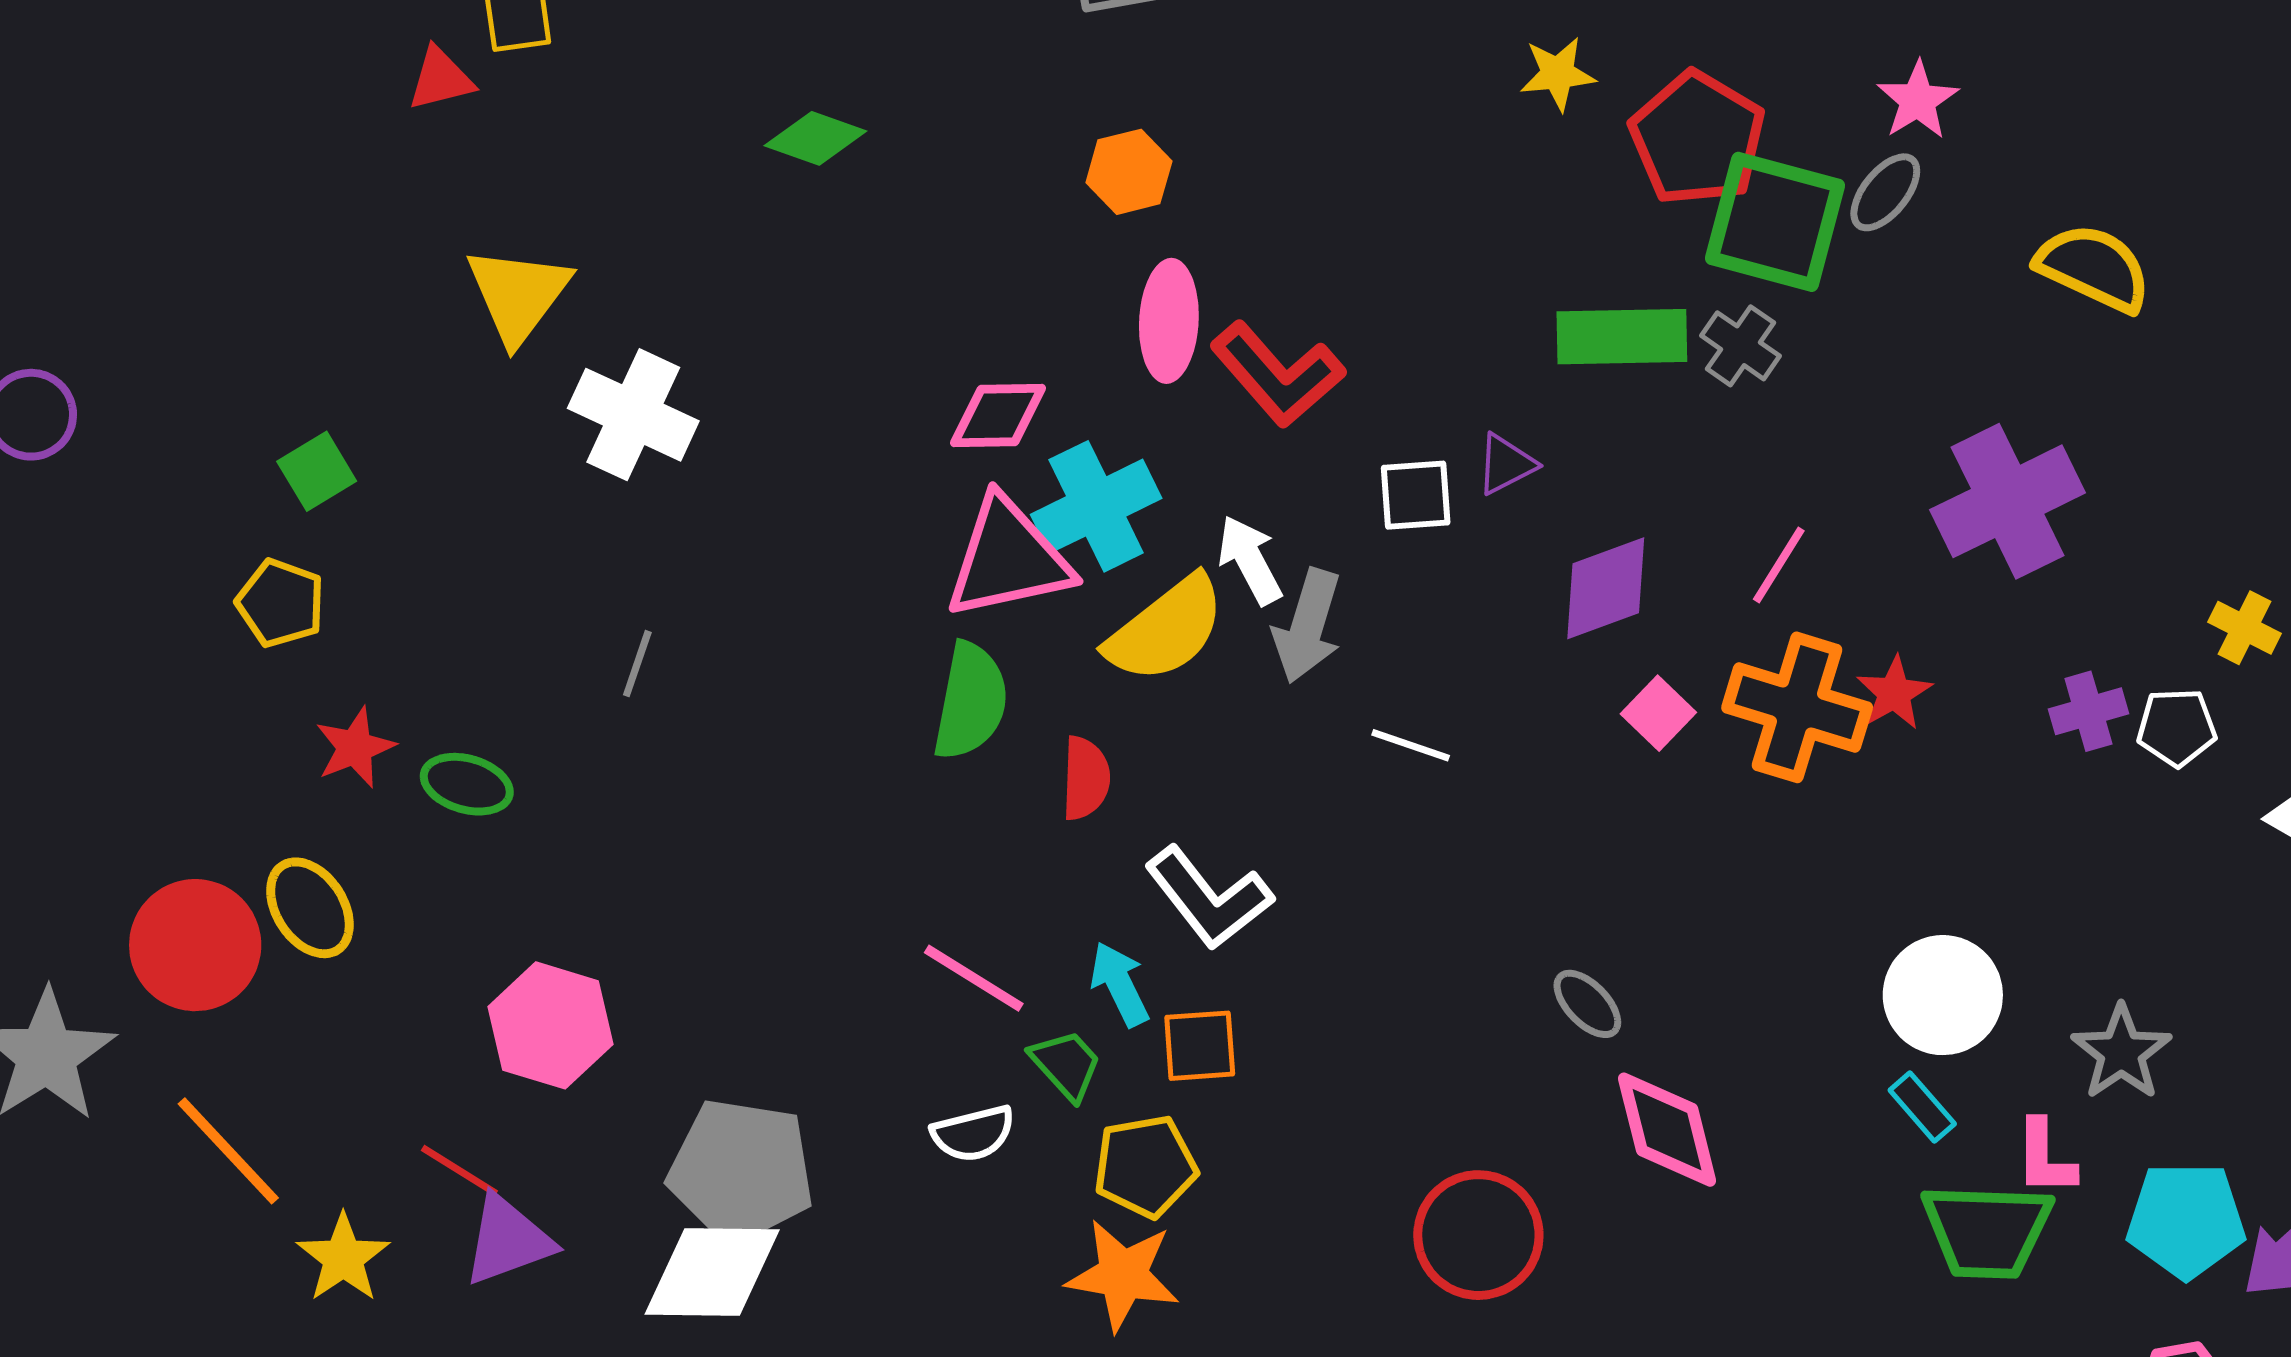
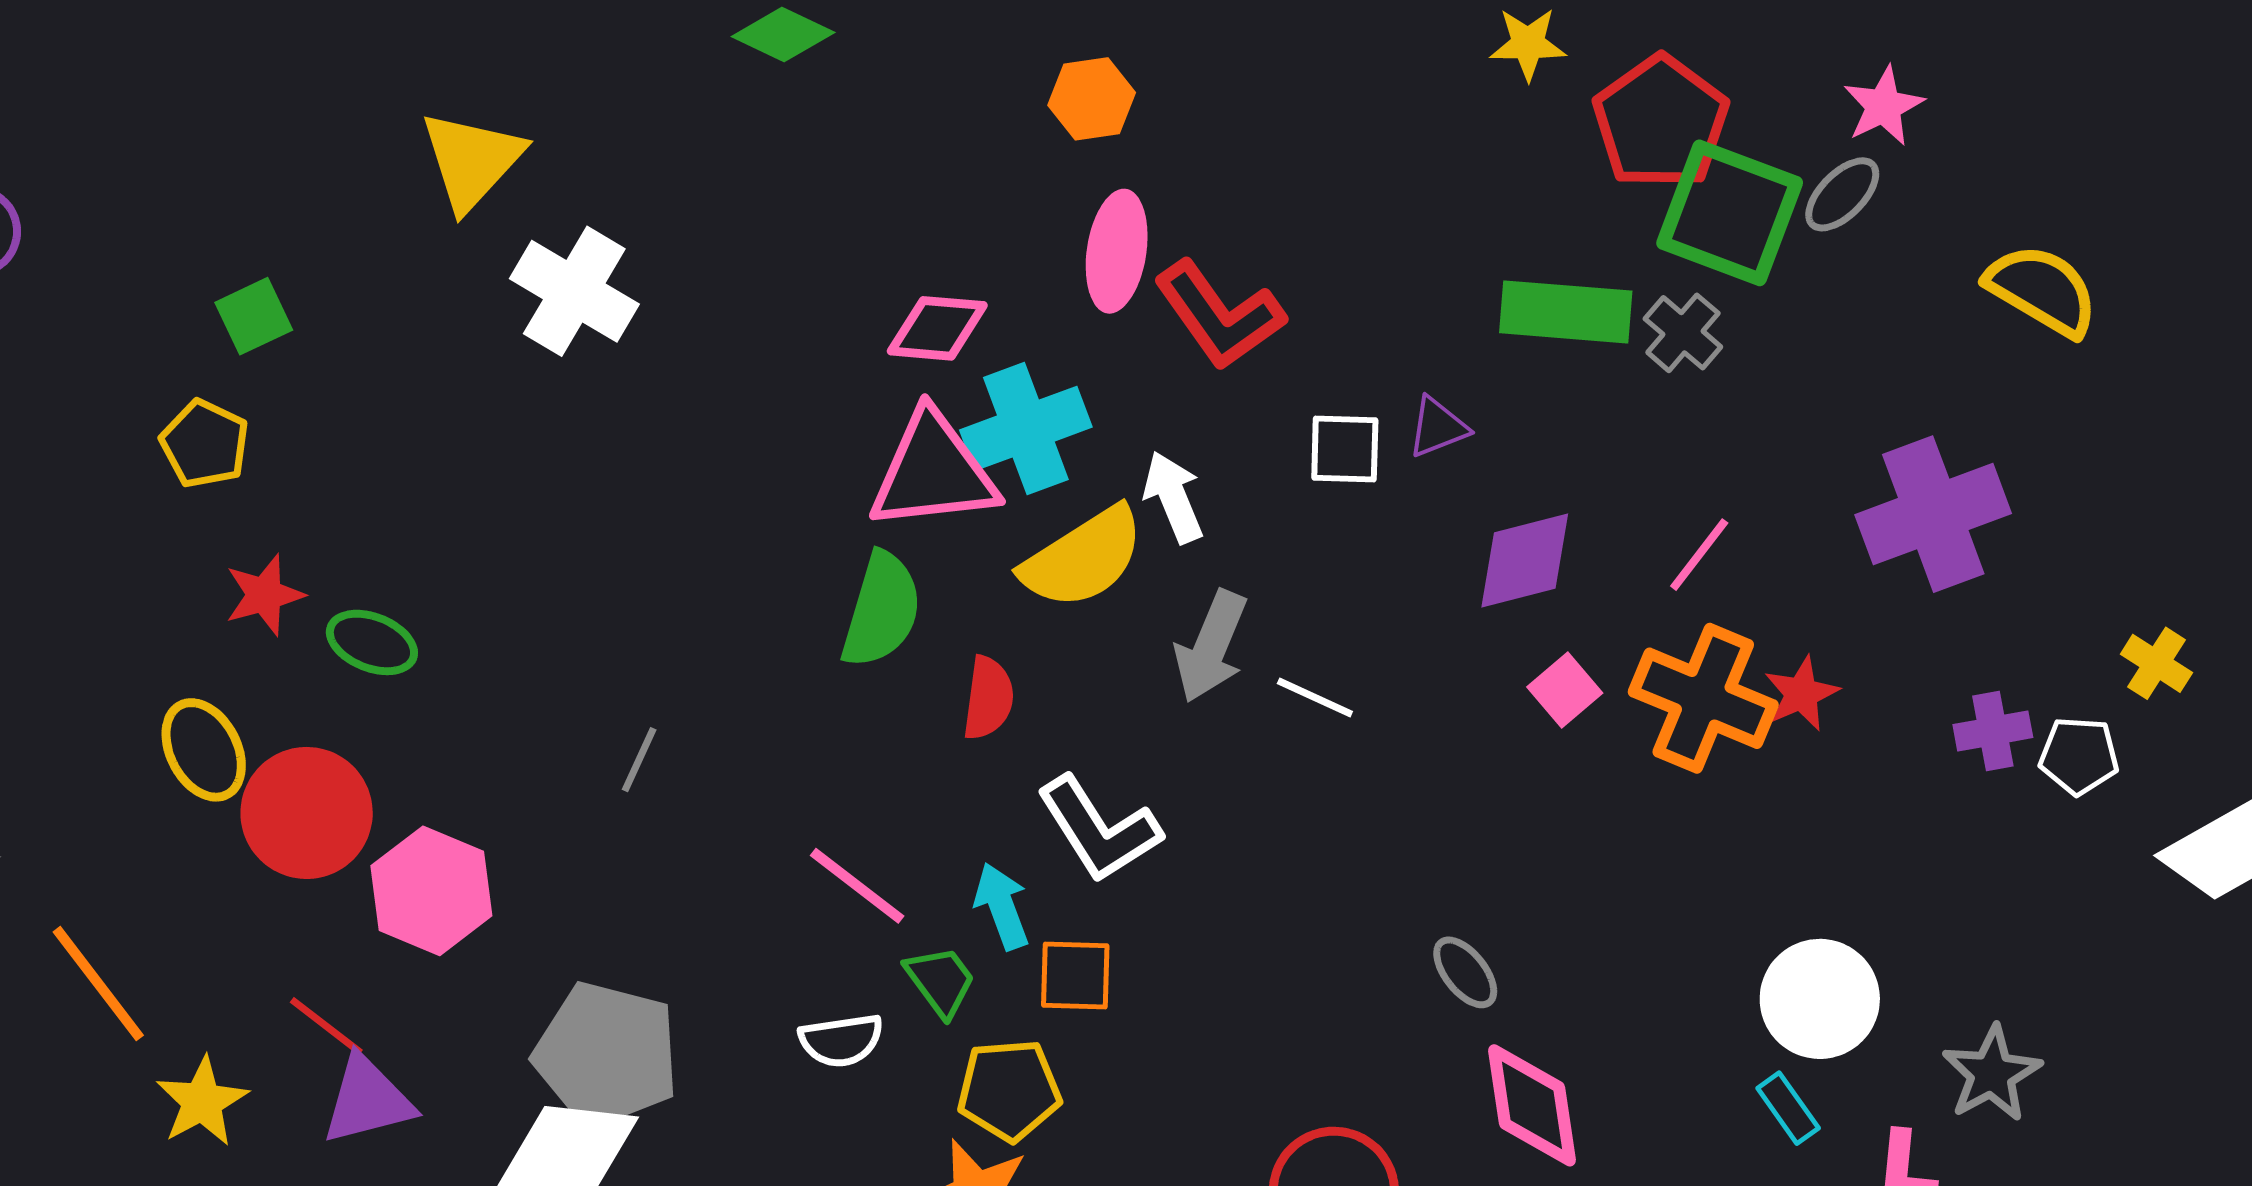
gray arrow: (1307, 626) -> (1211, 646), moved
gray line: (637, 664) -> (639, 760), moved
red circle: (195, 945) -> (307, 813), moved

